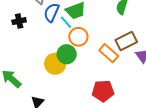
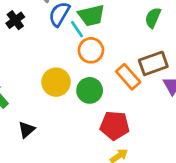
black cross: (19, 21) -> (15, 20), turned -32
green circle: (67, 54) -> (90, 90), moved

